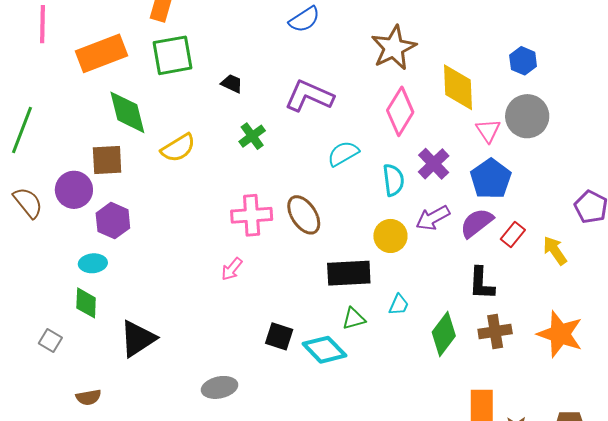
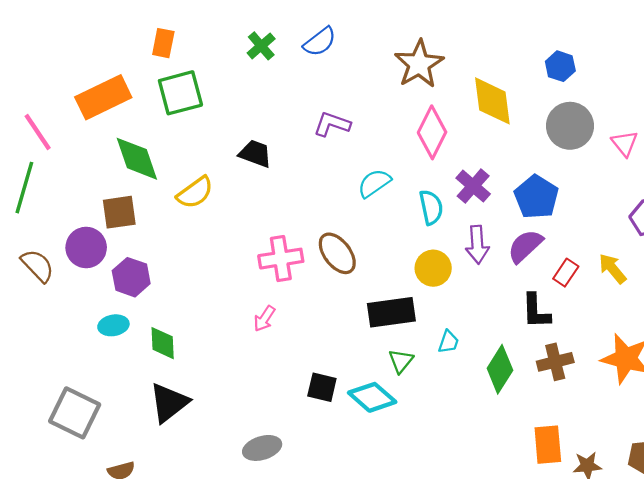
pink line: (42, 24) -> (38, 132), moved, turned -30
black trapezoid: (232, 84) -> (255, 154), moved, size x1.4
purple L-shape: (309, 96) -> (332, 124), size x0.7
pink triangle: (488, 131) -> (625, 143), moved
green cross: (252, 136) -> (261, 46), moved
purple arrow: (433, 218) -> (477, 245), turned -60
red rectangle: (513, 235) -> (566, 273), moved
green diamond: (86, 303) -> (163, 343), moved
green triangle: (354, 319) -> (401, 361), turned -30
gray square: (50, 341) -> (75, 413), size x2.0

